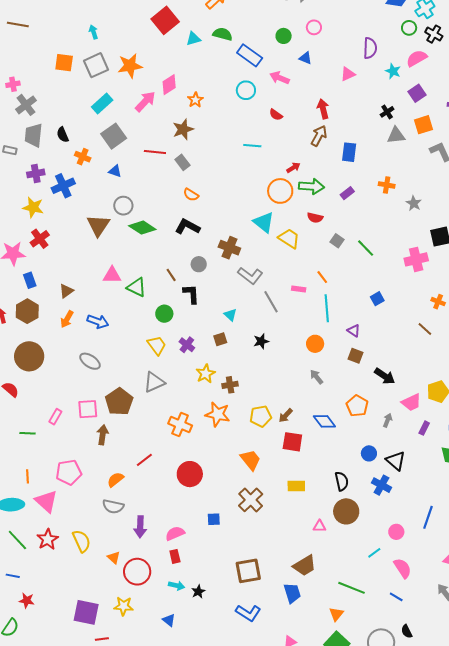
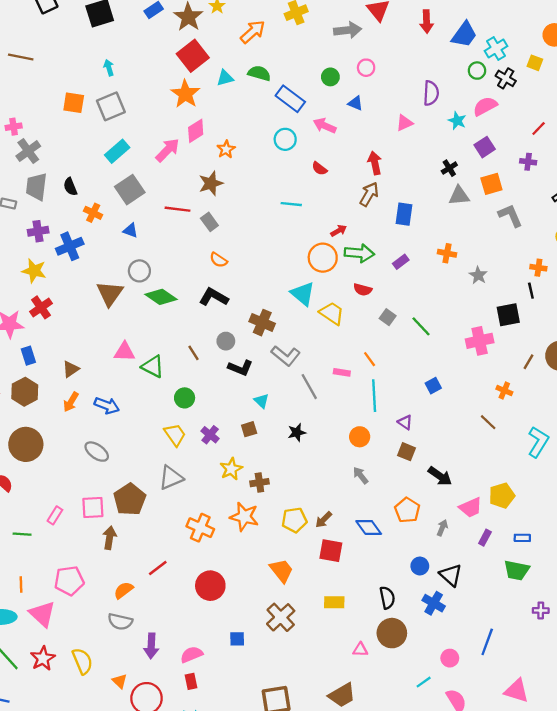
orange star: (130, 66) -> (185, 94), moved, turned -30
black L-shape: (191, 294) -> (240, 368), moved, turned 115

